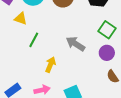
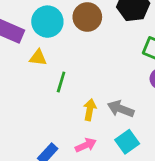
gray arrow: (76, 44) -> (121, 109), moved

